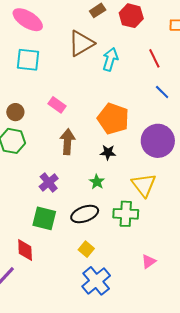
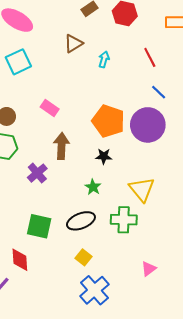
brown triangle: (81, 43) -> (73, 43), size x0.7
cyan arrow: (110, 59) -> (104, 59), size x0.7
cyan square: (28, 60) -> (18, 62), turned -30
purple circle: (158, 141) -> (148, 125), moved
purple cross: (49, 182) -> (37, 173), moved

